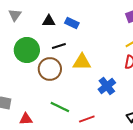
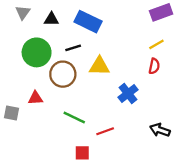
black triangle: (49, 21) -> (51, 19), moved
blue rectangle: (72, 23) -> (88, 22), size x1.6
red triangle: (26, 119) -> (35, 98), moved

